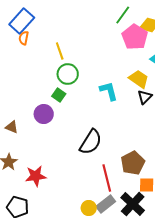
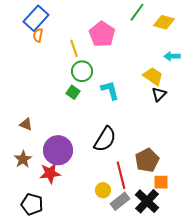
pink pentagon: (135, 37) -> (102, 34), moved
cyan L-shape: (109, 91) -> (110, 90), moved
purple circle: (44, 114) -> (58, 150), moved, size x1.5
yellow circle: (89, 208) -> (103, 190), moved

